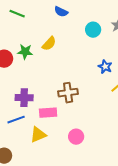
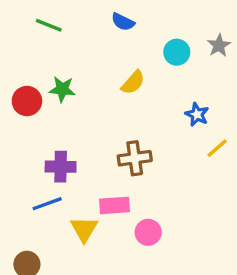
yellow semicircle: (49, 44) -> (133, 82), moved
pink rectangle: (48, 113) -> (114, 205), moved
yellow triangle: (38, 135) -> (84, 229), turned -36

